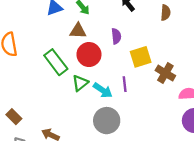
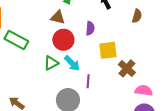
green rectangle: (56, 62) -> (16, 40), moved, turned -35
purple line: (125, 84) -> (88, 81), moved
cyan arrow: (103, 90) -> (72, 63), moved

